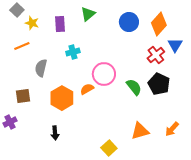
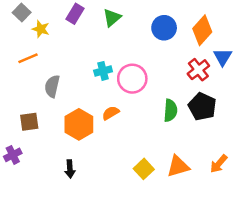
purple rectangle: (60, 24) -> (75, 14), moved, turned 35
cyan cross: (73, 52) -> (103, 71), moved
pink circle: (104, 74) -> (132, 79), moved
green semicircle: (134, 87) -> (170, 110), turned 42
yellow square: (109, 148) -> (144, 169), moved

